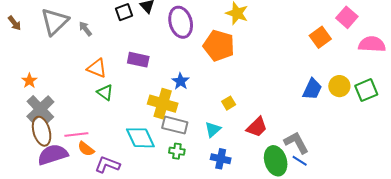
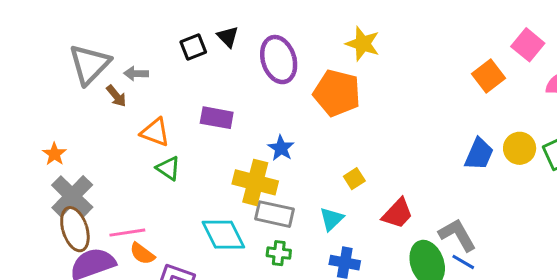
brown arrow: (14, 23) -> (116, 96), moved
gray arrow: (85, 29) -> (136, 74), turned -49

